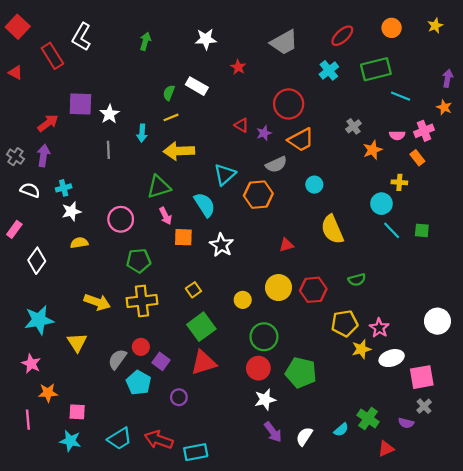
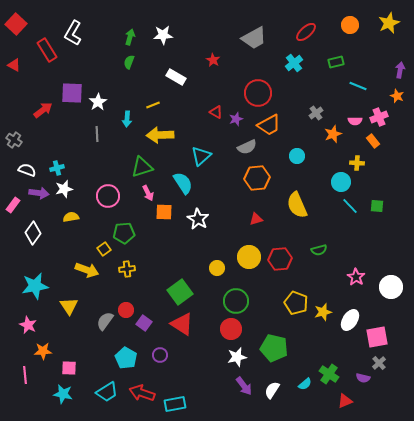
yellow star: (435, 26) -> (389, 23), size x1.5
white star: (206, 39) -> (163, 35), moved
green rectangle: (376, 69) -> (336, 62), size x0.6
green semicircle: (169, 93) -> (129, 62), moved
purple arrow: (43, 155) -> (39, 193), moved, turned 90
cyan circle: (314, 185) -> (297, 156), moved
orange hexagon: (258, 195) -> (257, 178), moved
yellow square: (193, 290) -> (104, 249), moved
yellow cross: (142, 301) -> (127, 269), size x0.6
yellow pentagon: (345, 323) -> (296, 303), moved, turned 30
pink star: (379, 328) -> (356, 277), moved
white ellipse: (392, 358) -> (350, 320), turned -40
red triangle: (204, 363) -> (182, 324), turned 50
green pentagon: (301, 373) -> (274, 348), moved
cyan pentagon: (139, 383) -> (126, 358), moved

